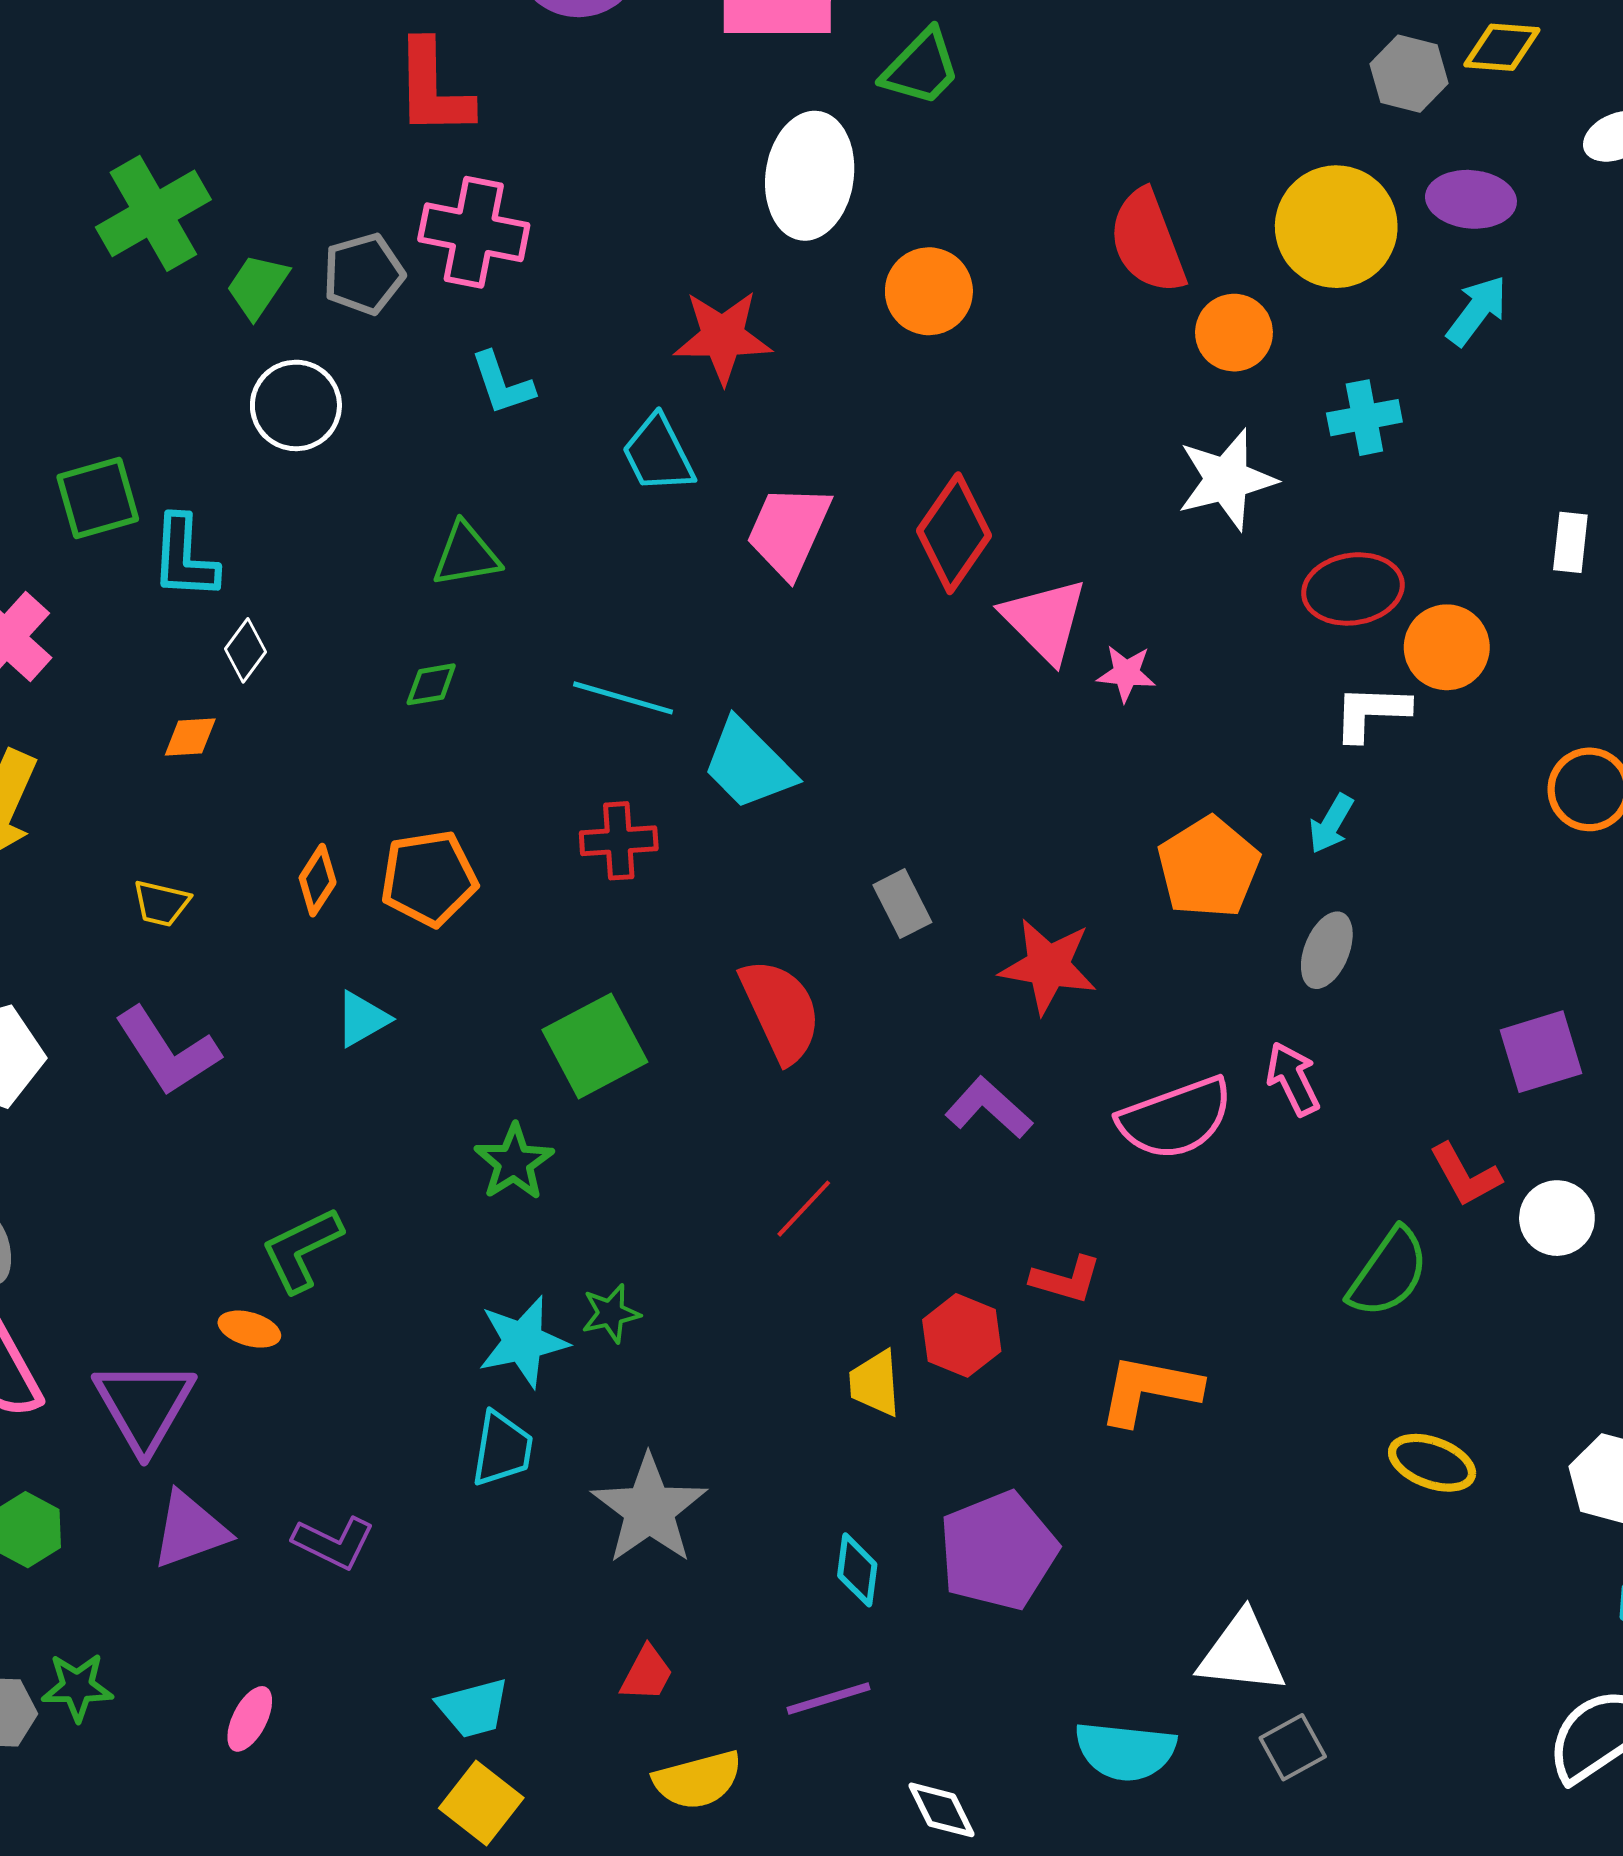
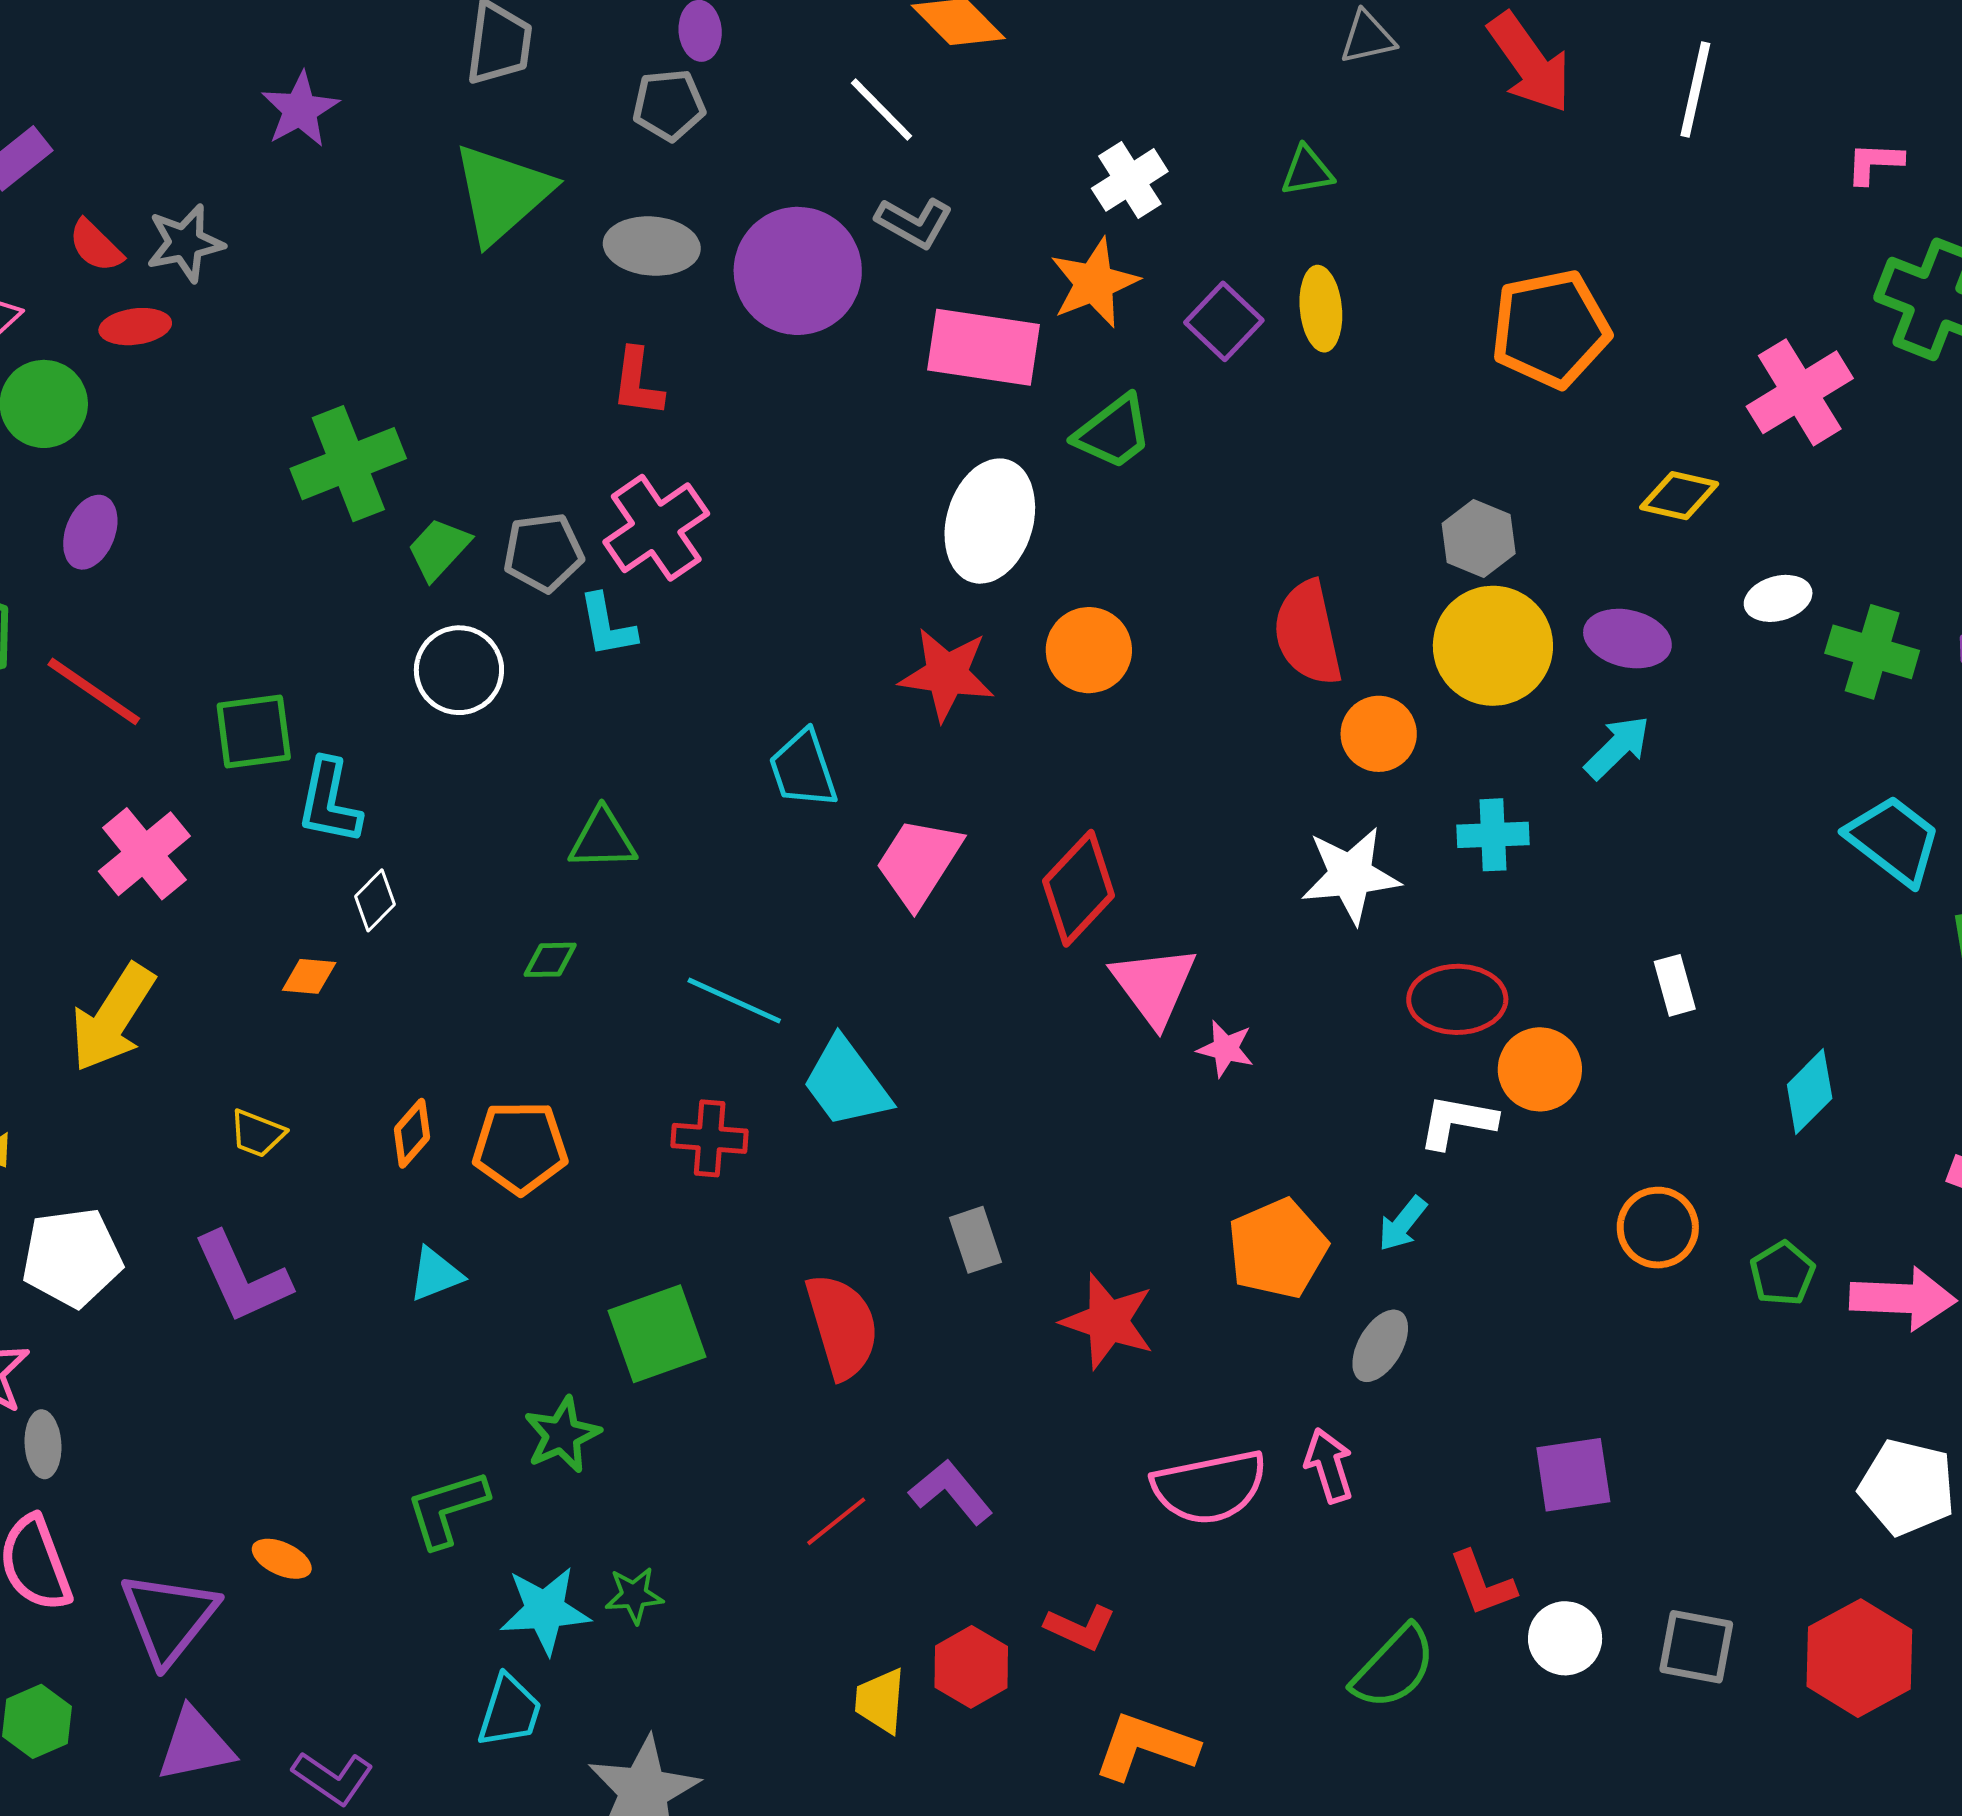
gray hexagon: (1409, 74) -> (1479, 538), moved
red L-shape: (433, 88) -> (637, 382), size x0.7
pink cross: (474, 232) -> (656, 528), turned 36
red star: (723, 337) -> (947, 674), moved
cyan L-shape: (502, 383) -> (607, 626), moved
white rectangle: (1570, 542) -> (1675, 985), turned -30
purple L-shape: (989, 1108) -> (951, 1492), moved
green L-shape: (302, 1250) -> (447, 1509), moved

